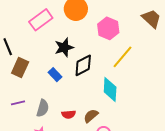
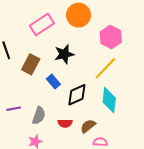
yellow line: (123, 57) -> (105, 68), moved
black diamond: (83, 65) -> (77, 95), moved
brown rectangle: (20, 67) -> (31, 64), moved

